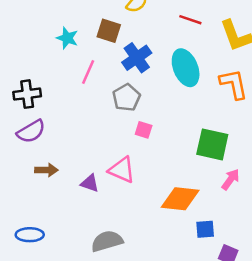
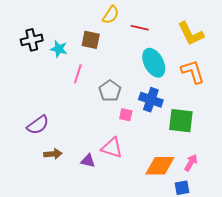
red line: (190, 20) -> (140, 28), moved
blue cross: (137, 58) -> (151, 100), moved, turned -30
black cross: (27, 94) -> (32, 40), moved
pink arrow: (231, 179) -> (191, 163), moved

